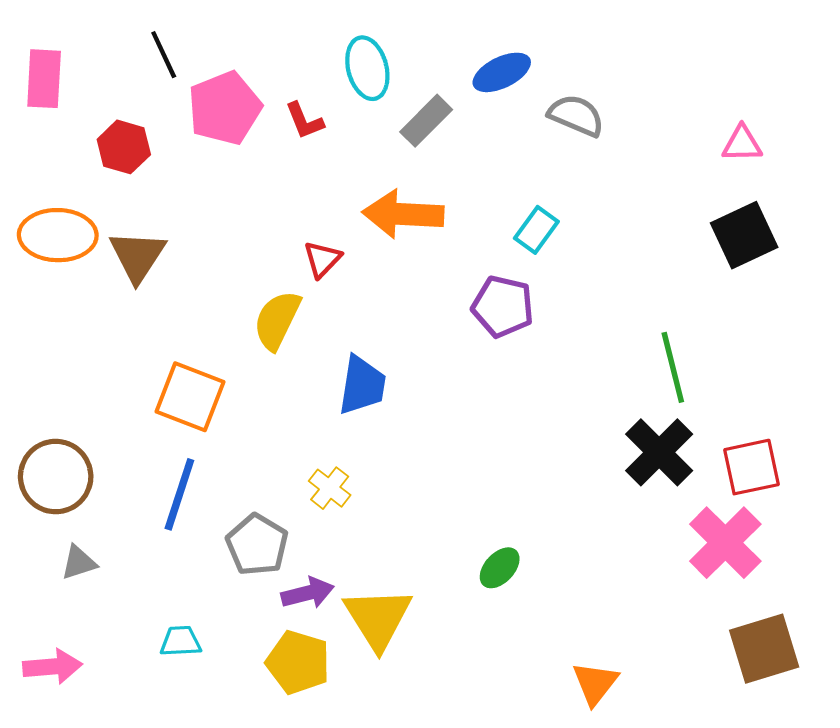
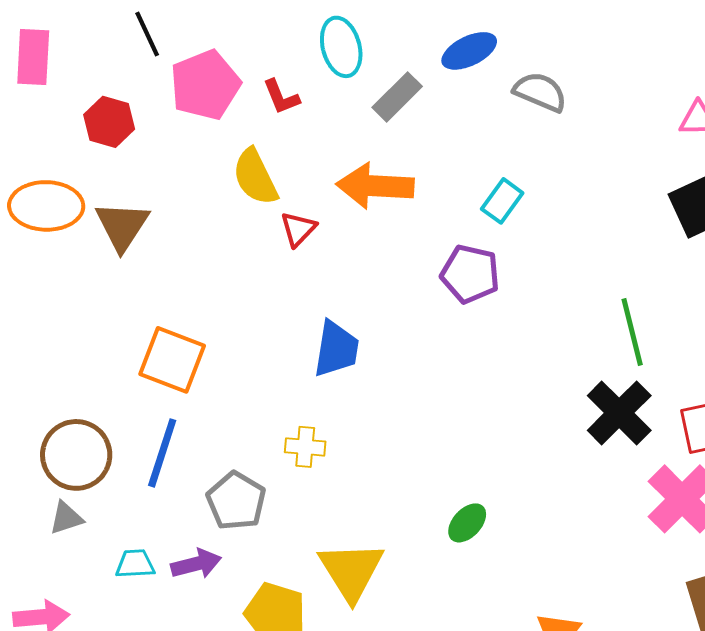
yellow semicircle: (277, 320) -> (255, 177), moved, turned -52
brown circle: (56, 477) -> (76, 455), moved
yellow cross: (330, 488) -> (305, 447), turned -33
purple arrow: (308, 593) -> (196, 564), moved
cyan trapezoid: (181, 641) -> (135, 564), moved

